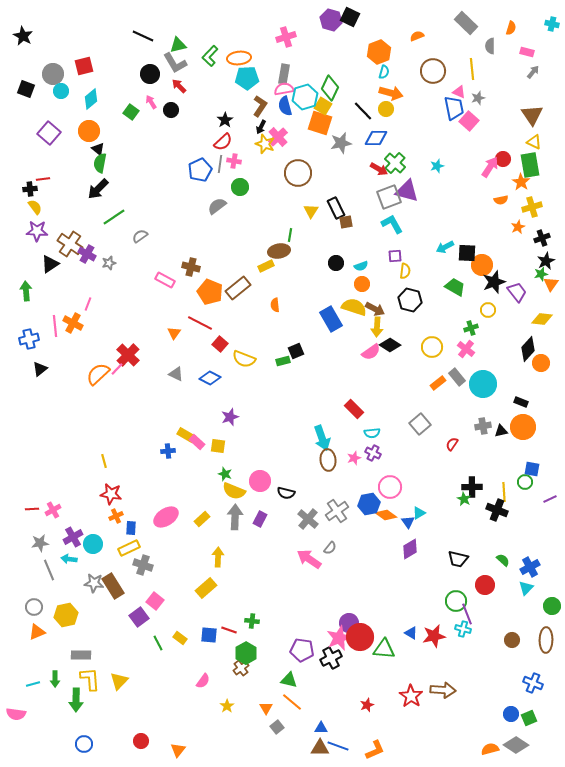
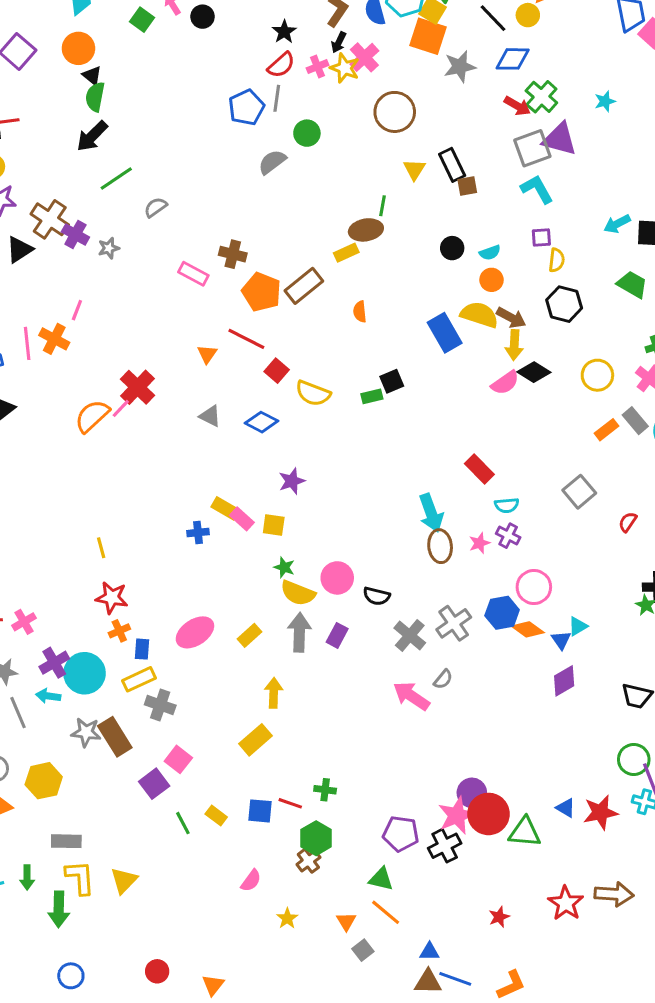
pink cross: (234, 161) -> (318, 67), moved, turned -32
cyan circle: (93, 544) -> (85, 673), size x1.4

